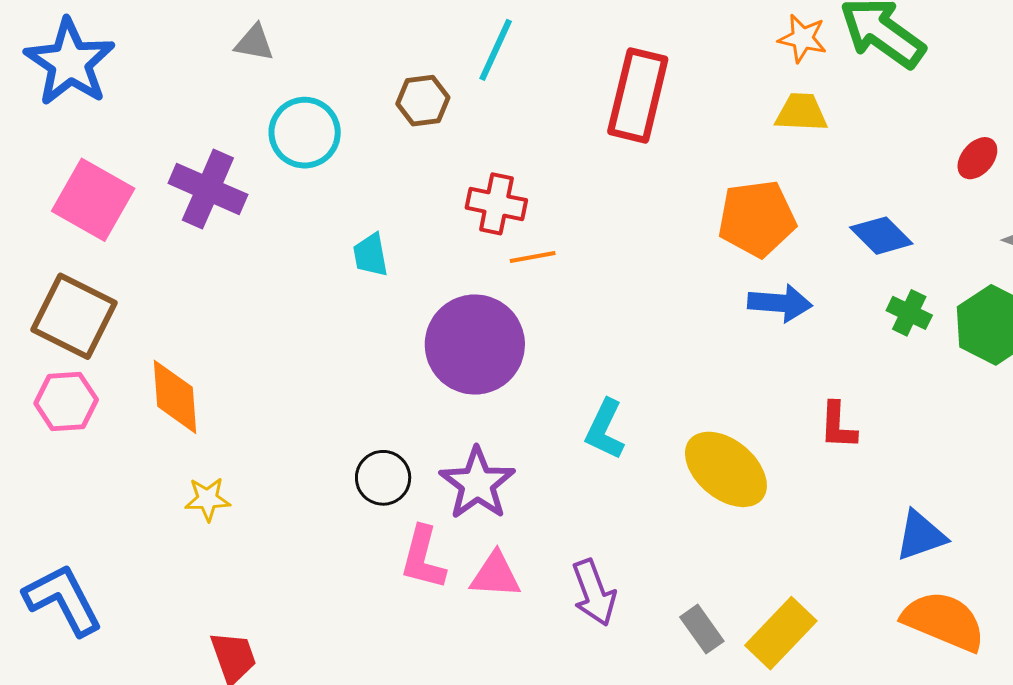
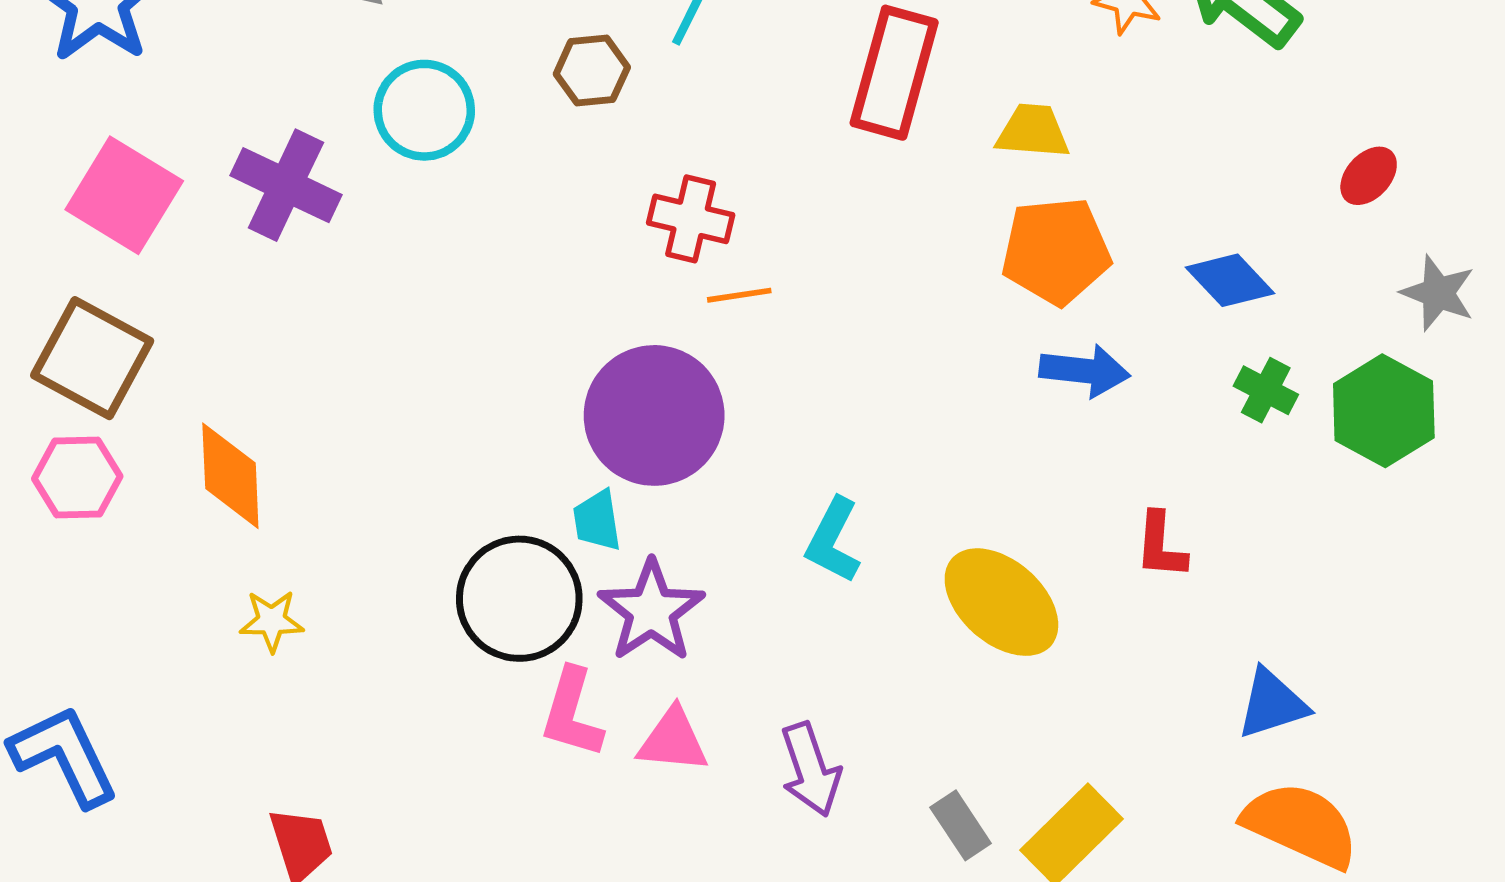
yellow trapezoid: (801, 112) -> (1033, 131), moved
cyan trapezoid: (371, 255) -> (597, 521), moved
black circle: (383, 478) -> (519, 599), size x1.6

